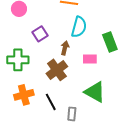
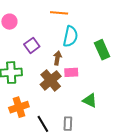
pink rectangle: (90, 59) -> (71, 72), moved
green triangle: (95, 92) -> (90, 100), size x0.7
black line: (51, 102) -> (43, 124), moved

